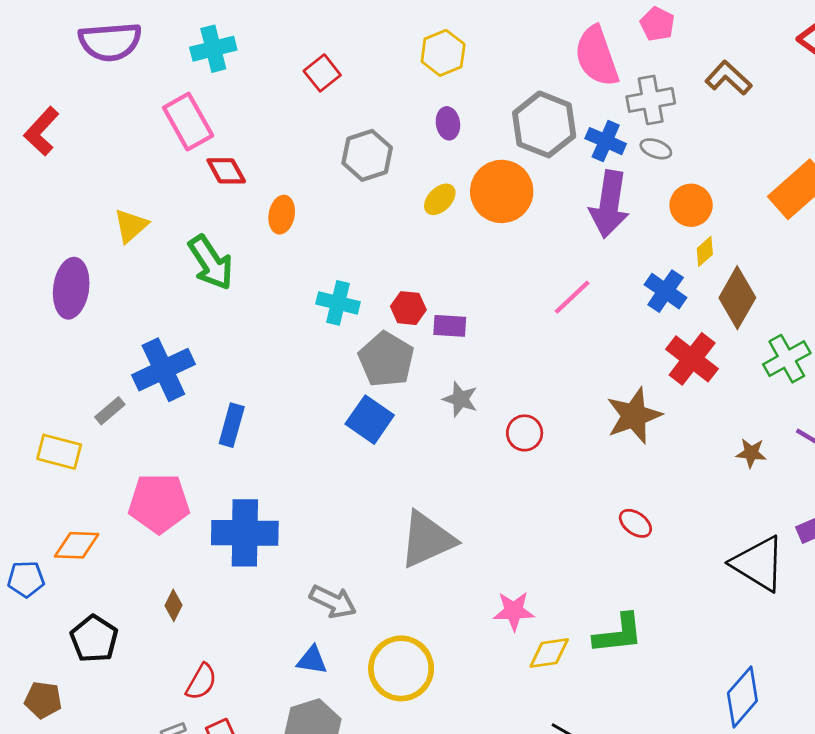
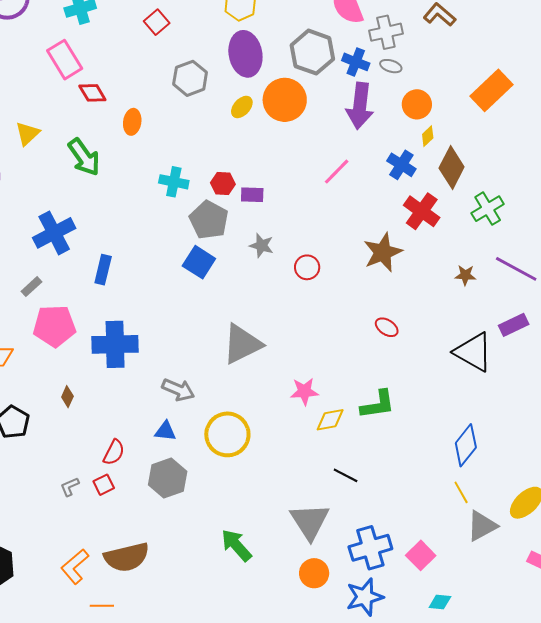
purple ellipse: (448, 123) -> (245, 54), size x2.0
gray rectangle: (110, 411) -> (31, 287), moved
red semicircle: (201, 682) -> (114, 452), moved

